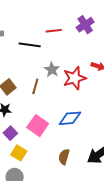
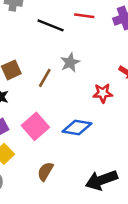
red star: (75, 78) -> (103, 93), moved, size x0.7
brown semicircle: (64, 157) -> (45, 171), moved

